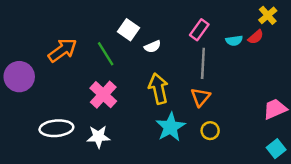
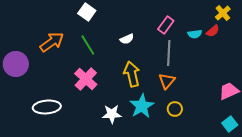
white square: (128, 30) -> (87, 12), moved
white star: (98, 137) -> (112, 114), moved

